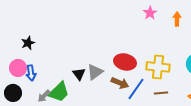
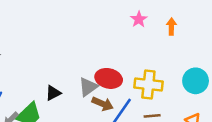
gray triangle: (95, 72) -> (88, 87), moved
black triangle: (79, 74) -> (53, 93), turned 40

